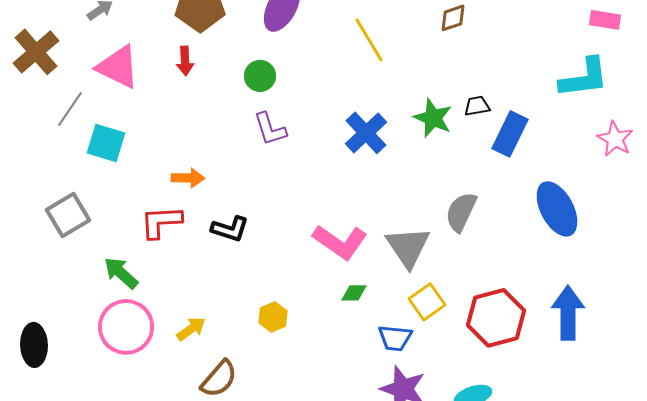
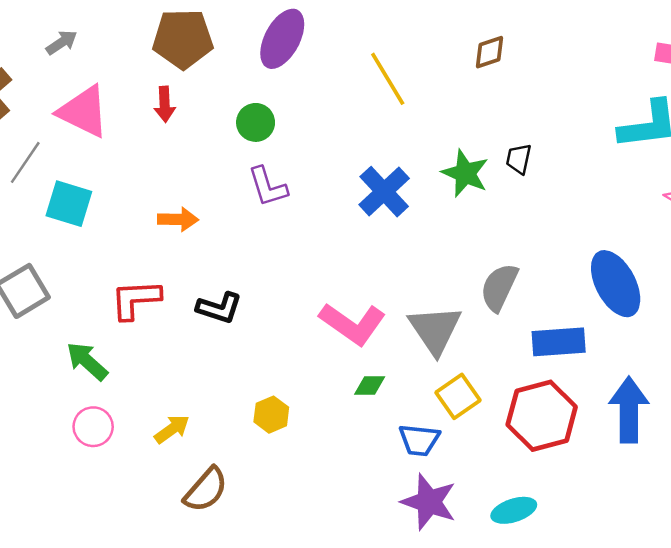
black trapezoid: (477, 106) -> (519, 159), turned -68
blue rectangle: (510, 134) -> (559, 342), moved, turned 60
orange arrow: (188, 178) -> (178, 219), moved
pink circle: (126, 327) -> (93, 427), size x0.6

